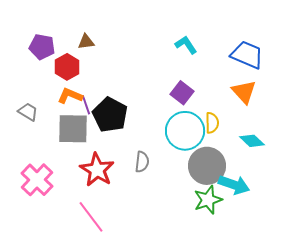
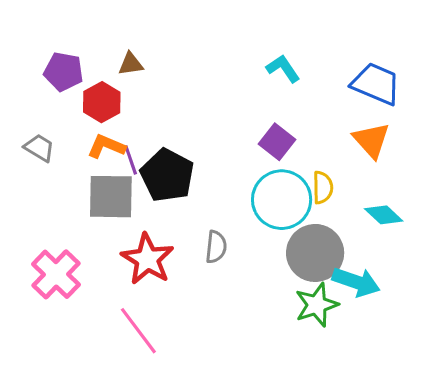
gray trapezoid: (28, 112) -> (39, 148), moved

